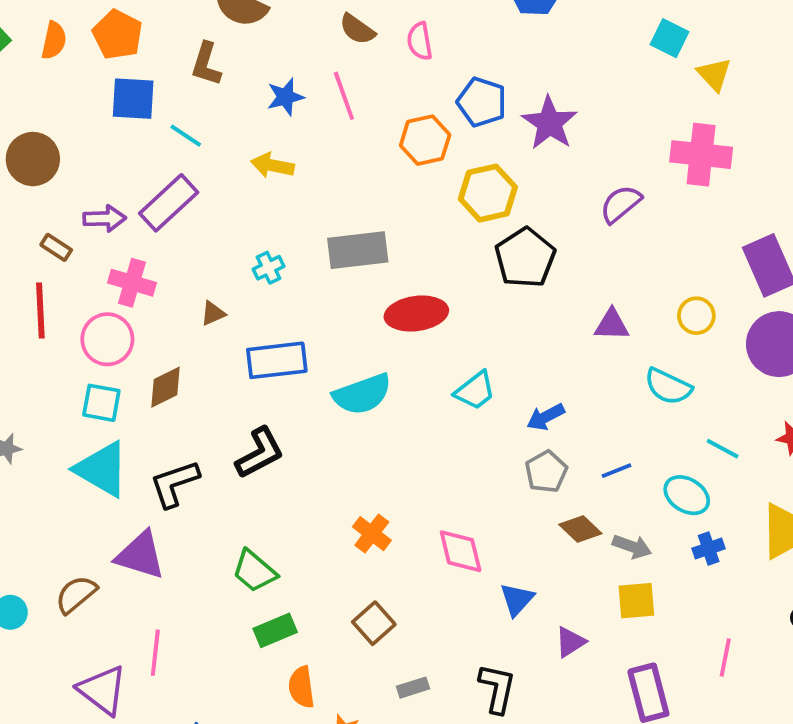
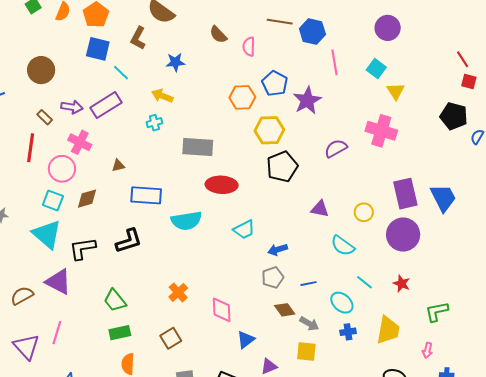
pink line: (344, 96) -> (334, 62), moved
cyan cross: (269, 268) -> (154, 123), moved

